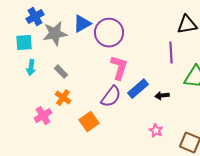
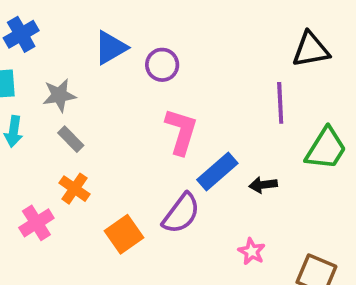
purple circle: (109, 33) -> (162, 65), size x0.6
gray star: (55, 34) -> (59, 95), moved, size x0.7
purple semicircle: (111, 97) -> (181, 213), moved

